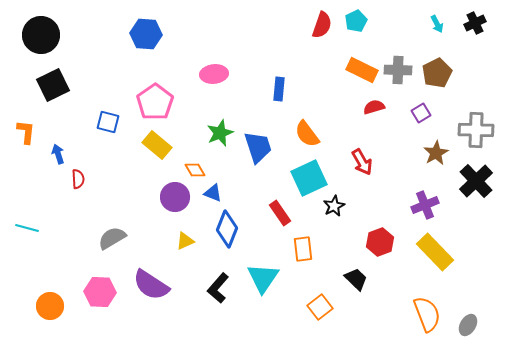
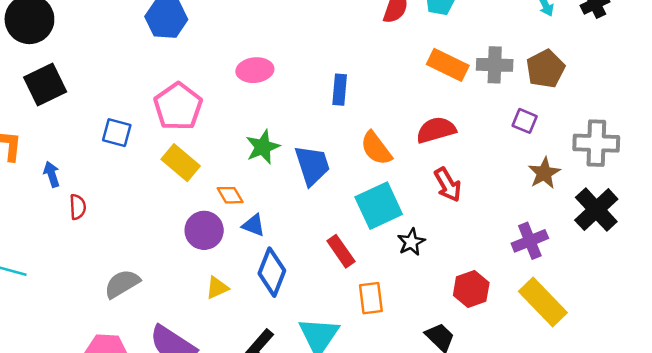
red semicircle: (374, 107) -> (436, 130), moved, size x1.4
purple square: (421, 113) -> (525, 121), turned -36

